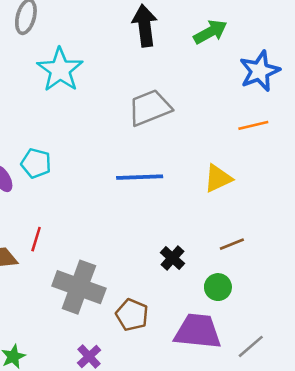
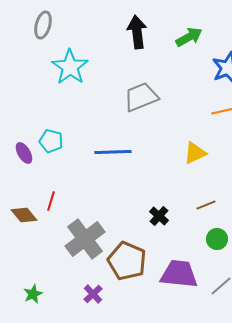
blue line: (140, 177) -> (113, 152), moved
gray cross: (79, 287) -> (85, 239), turned 33
green circle: (218, 287) -> (217, 239), moved
brown pentagon: (132, 315) -> (127, 261), size x1.5

